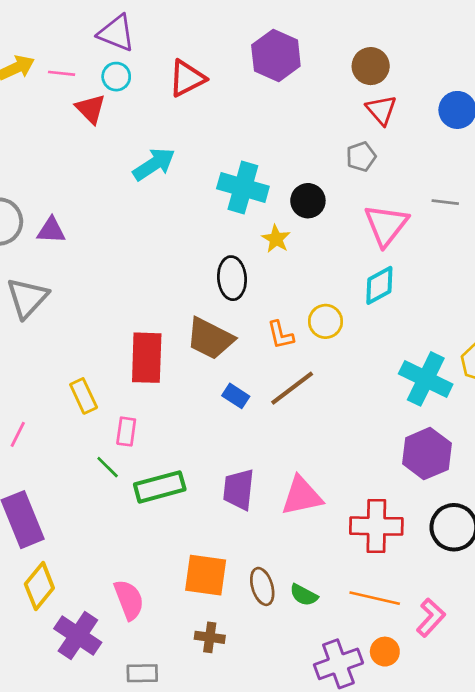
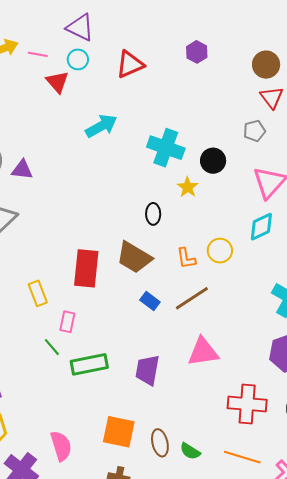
purple hexagon: (276, 56) -> (197, 52), size x0.6
black ellipse: (232, 278) -> (153, 214), size x0.7
pink triangle: (302, 496) -> (203, 352), moved

